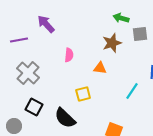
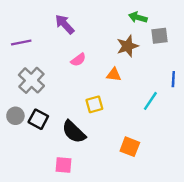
purple arrow: (46, 24) -> (65, 24), moved
pink semicircle: (69, 55) -> (78, 60), turned 48
gray circle: (14, 126) -> (15, 116), moved

